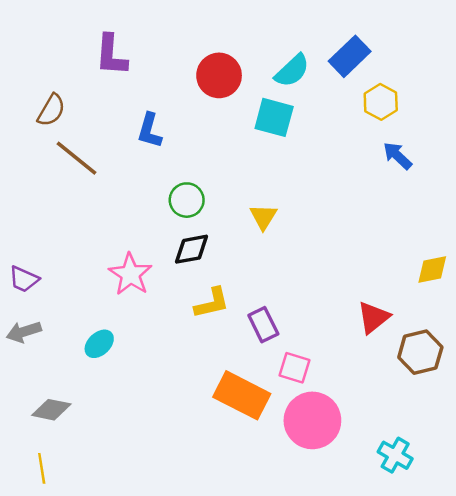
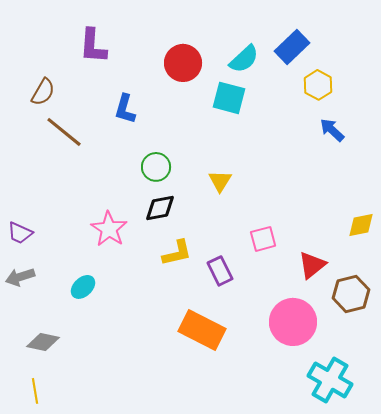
pink square: (294, 368) -> (263, 239), moved, turned -32
pink circle: (312, 420) -> (293, 322), moved
cyan cross: (395, 455) -> (330, 380), size x1.5

